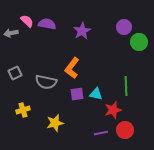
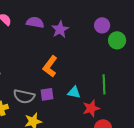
purple semicircle: (47, 24) -> (35, 22), moved
gray semicircle: (46, 82) -> (24, 96), moved
purple square: (77, 94) -> (47, 94), moved

